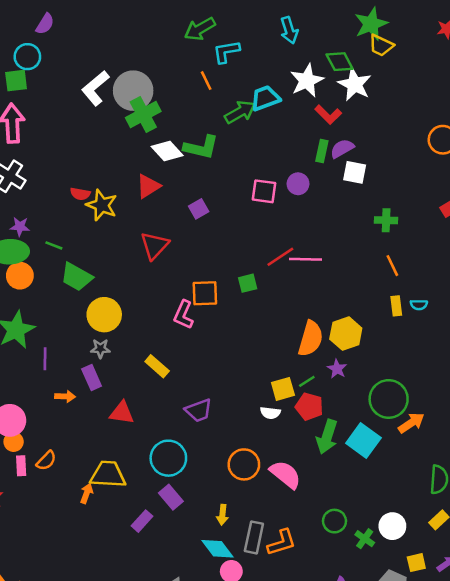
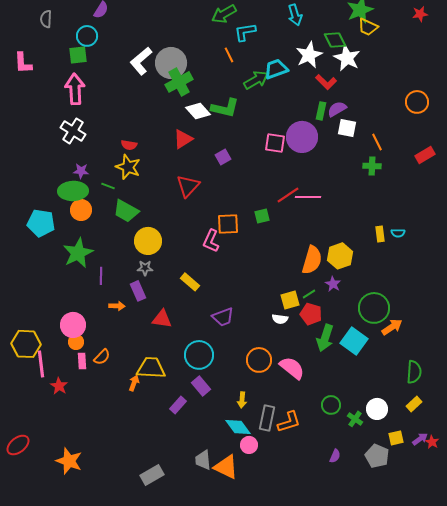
purple circle: (298, 184) -> (302, 137), size x1.8
yellow star: (102, 205) -> (128, 167), moved
orange line: (392, 266) -> (377, 142), moved

